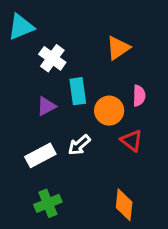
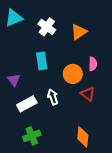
white cross: (52, 58) -> (47, 27), moved
cyan rectangle: (78, 91) -> (42, 61), moved
purple triangle: (46, 106) -> (14, 80), moved, turned -40
white arrow: (79, 145) -> (53, 97), turned 112

